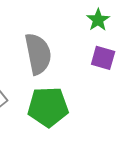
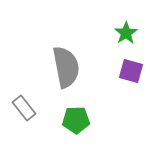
green pentagon: (48, 107) -> (76, 120), size x0.7

